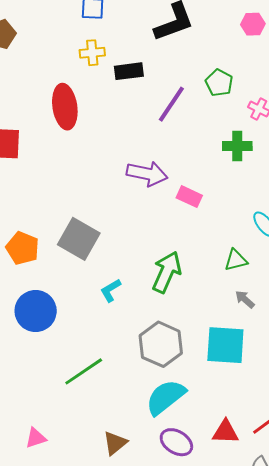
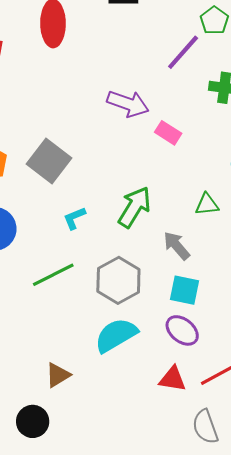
purple line: (171, 104) -> (183, 52), moved
gray arrow: (245, 299) -> (177, 246), moved, size x1.4
cyan square: (225, 345) -> (185, 290), size x0.7
green line: (84, 371) -> (53, 275), moved
purple ellipse: (176, 442) -> (182, 330), moved

